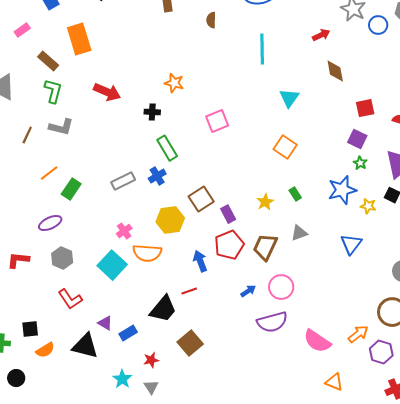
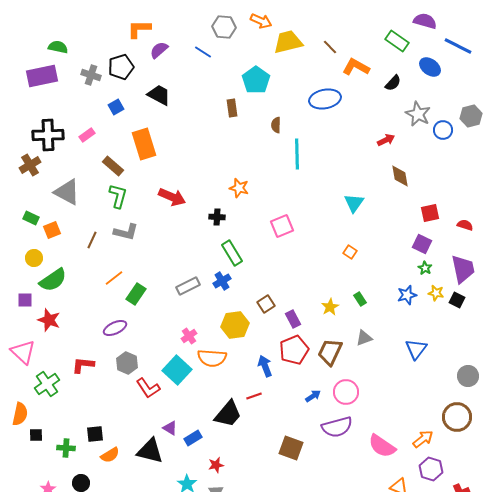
cyan line: (262, 49) -> (297, 154), moved
orange square: (285, 147) -> (350, 252), size x0.6
blue star: (342, 190) -> (407, 295), size x0.7
brown square: (201, 199) -> (266, 304), size x0.7
yellow star: (368, 206) -> (436, 293), moved
red L-shape: (70, 299) -> (148, 388), moved
brown square: (190, 343) -> (291, 448), moved, turned -30
purple hexagon: (381, 352) -> (431, 469), moved

